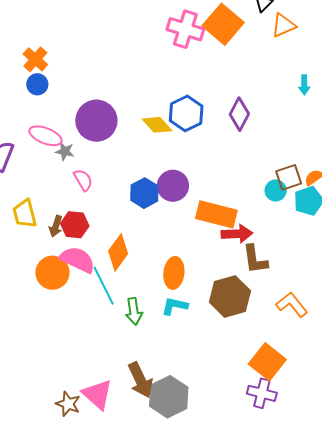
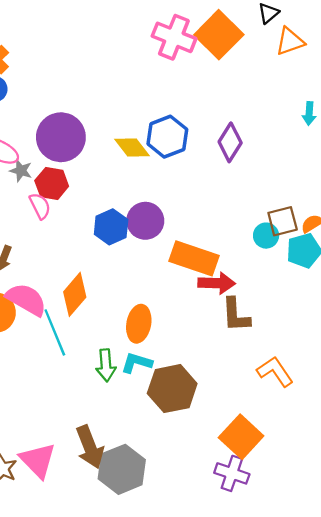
red hexagon: (75, 225) -> (52, 183), moved
brown hexagon: (230, 297) -> (172, 389), moved
green arrow: (134, 311) -> (106, 365), moved

